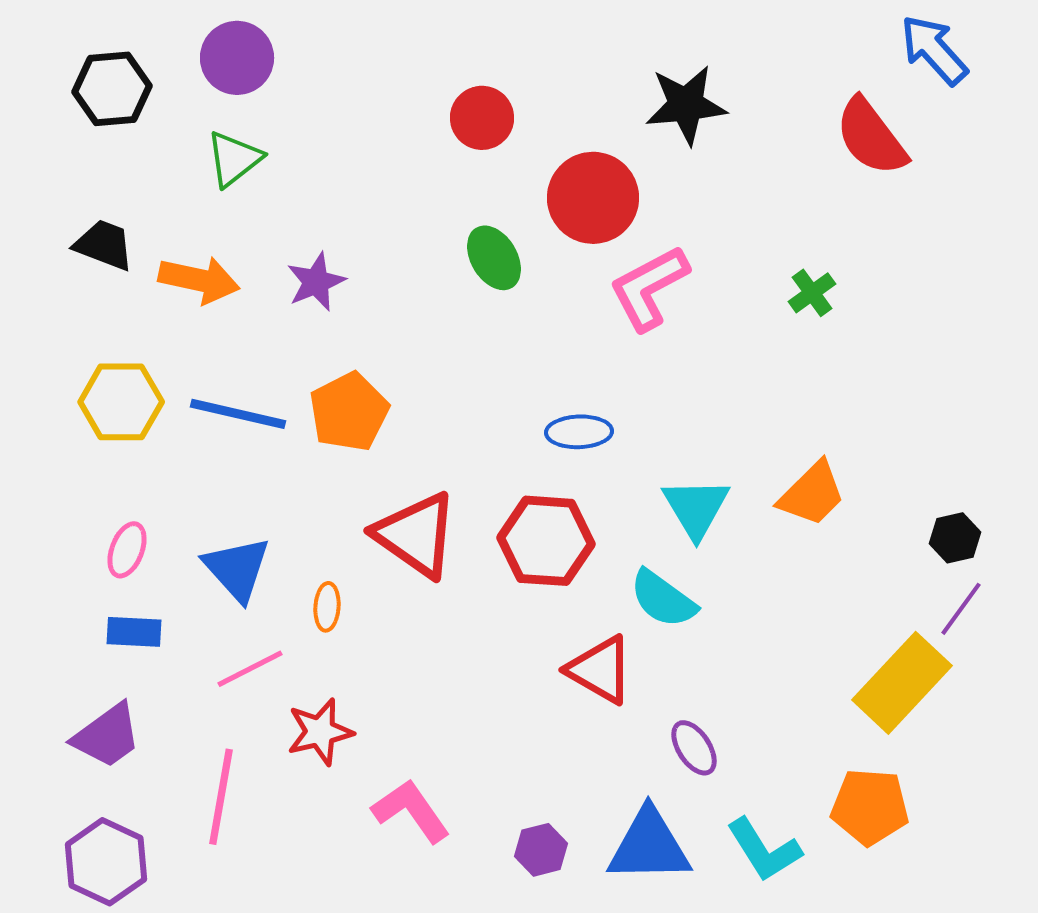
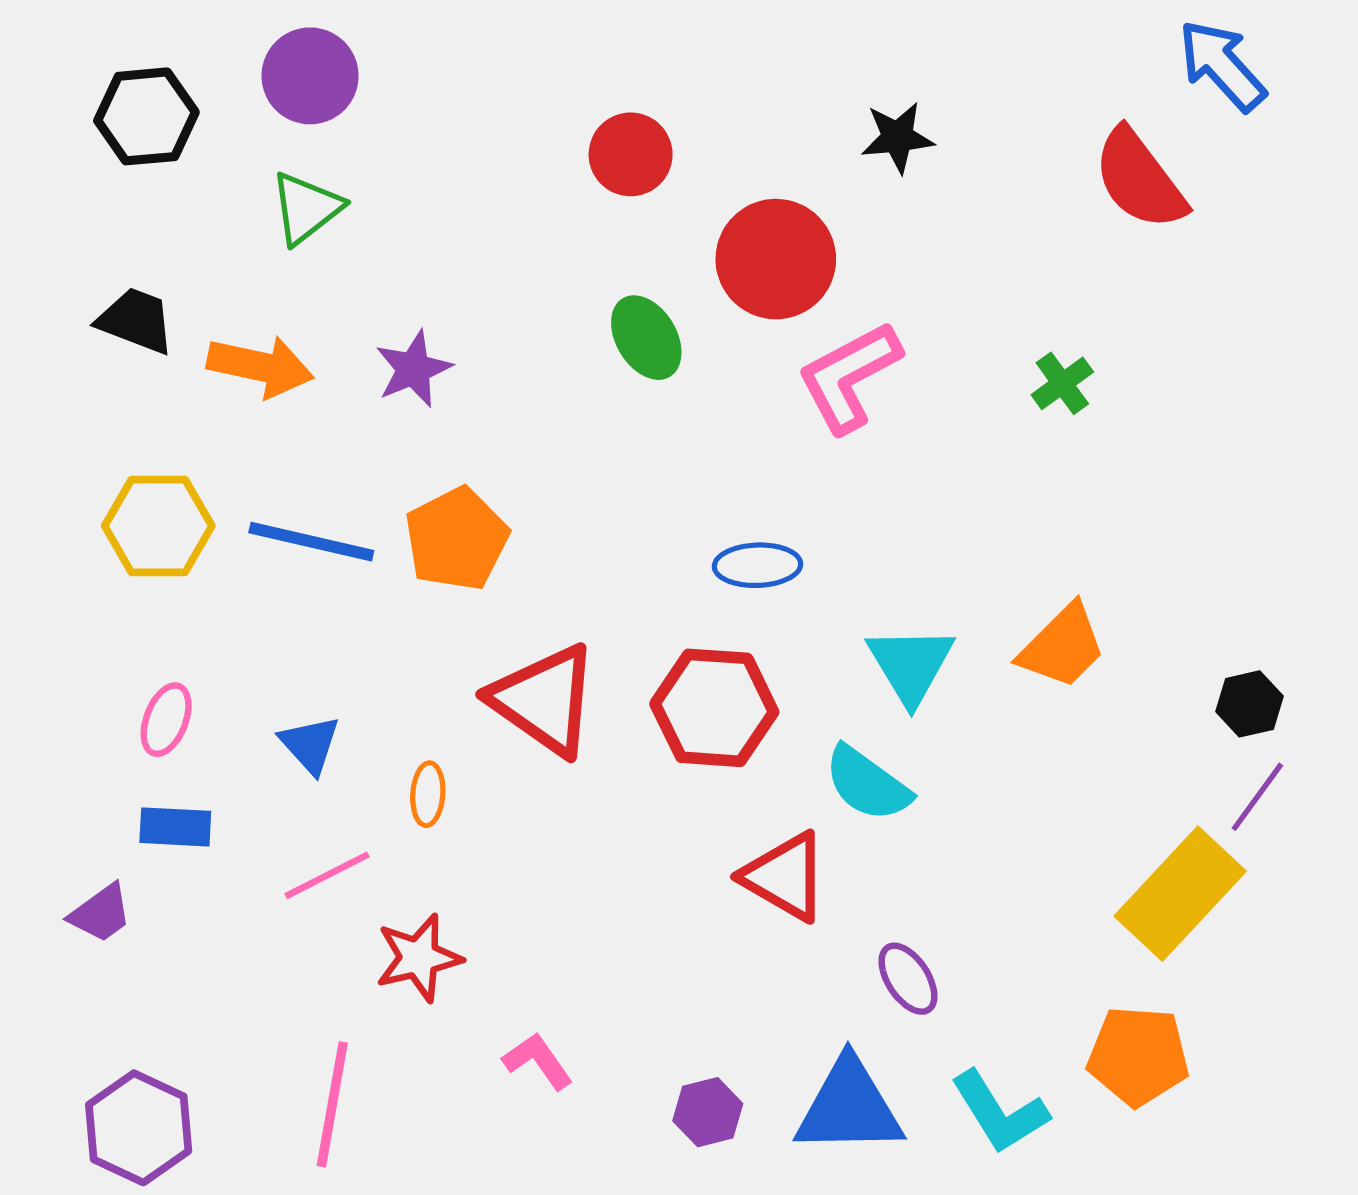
black star: (686, 105) -> (898, 137), size x0.7
blue triangle: (237, 569) -> (310, 744), size x0.7
purple trapezoid: (107, 736) -> (101, 913), moved, size x0.7
pink line: (221, 797) -> (332, 1104), moved
pink L-shape: (411, 811) -> (538, 1061), size x0.7

